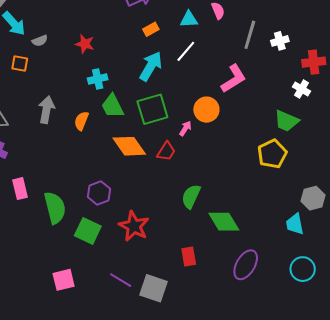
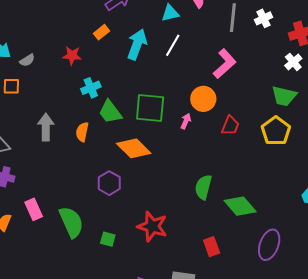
orange rectangle: (151, 29) -> (101, 32), moved
cyan arrow: (151, 66) -> (137, 44), moved
white cross: (302, 89) -> (293, 62), turned 30
green square: (152, 109) -> (150, 108), turned 32
red trapezoid: (166, 151) -> (230, 126), moved
purple hexagon: (99, 193) -> (109, 183), moved
green square: (88, 231) -> (108, 239), size x0.6

